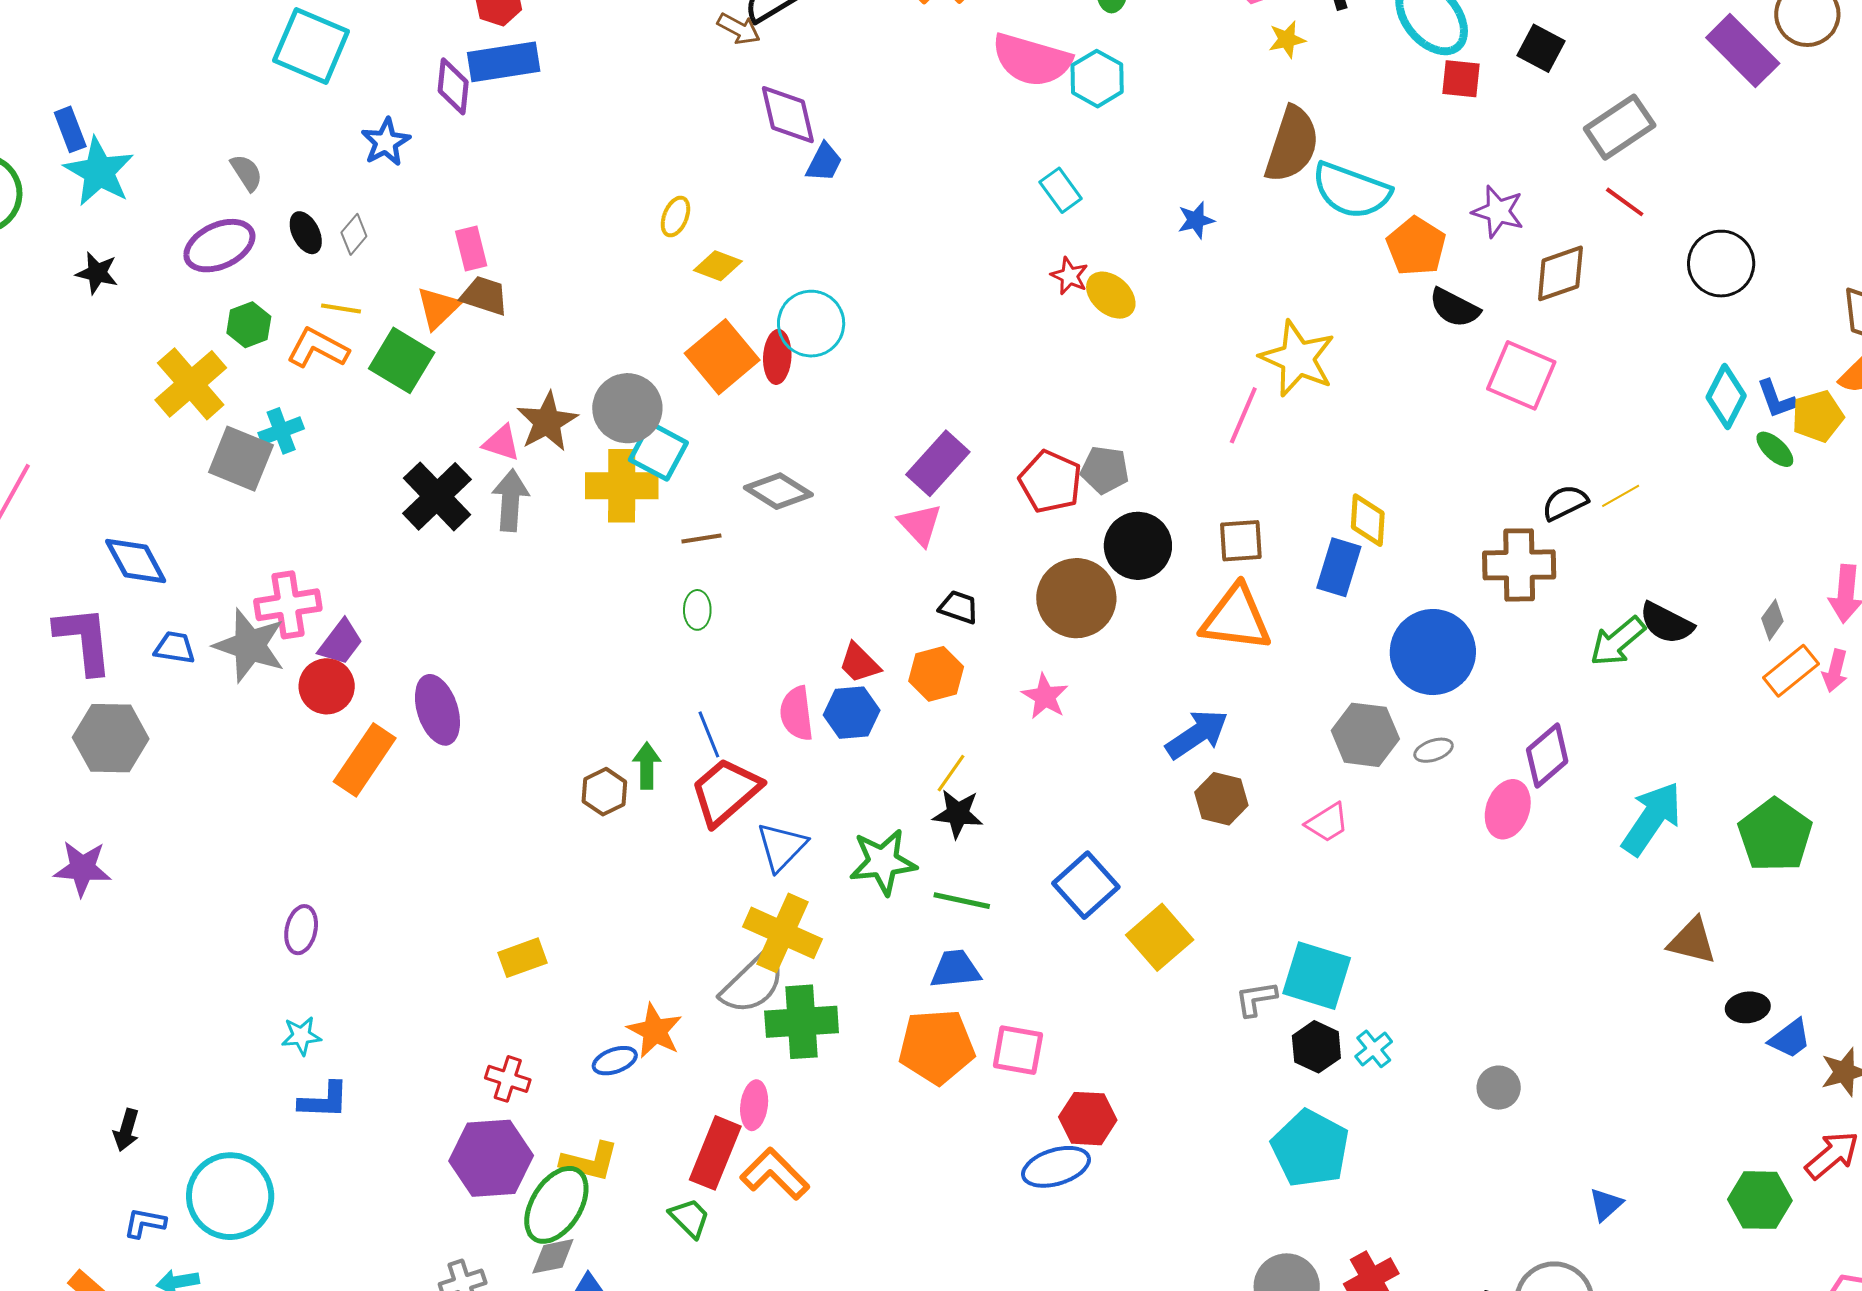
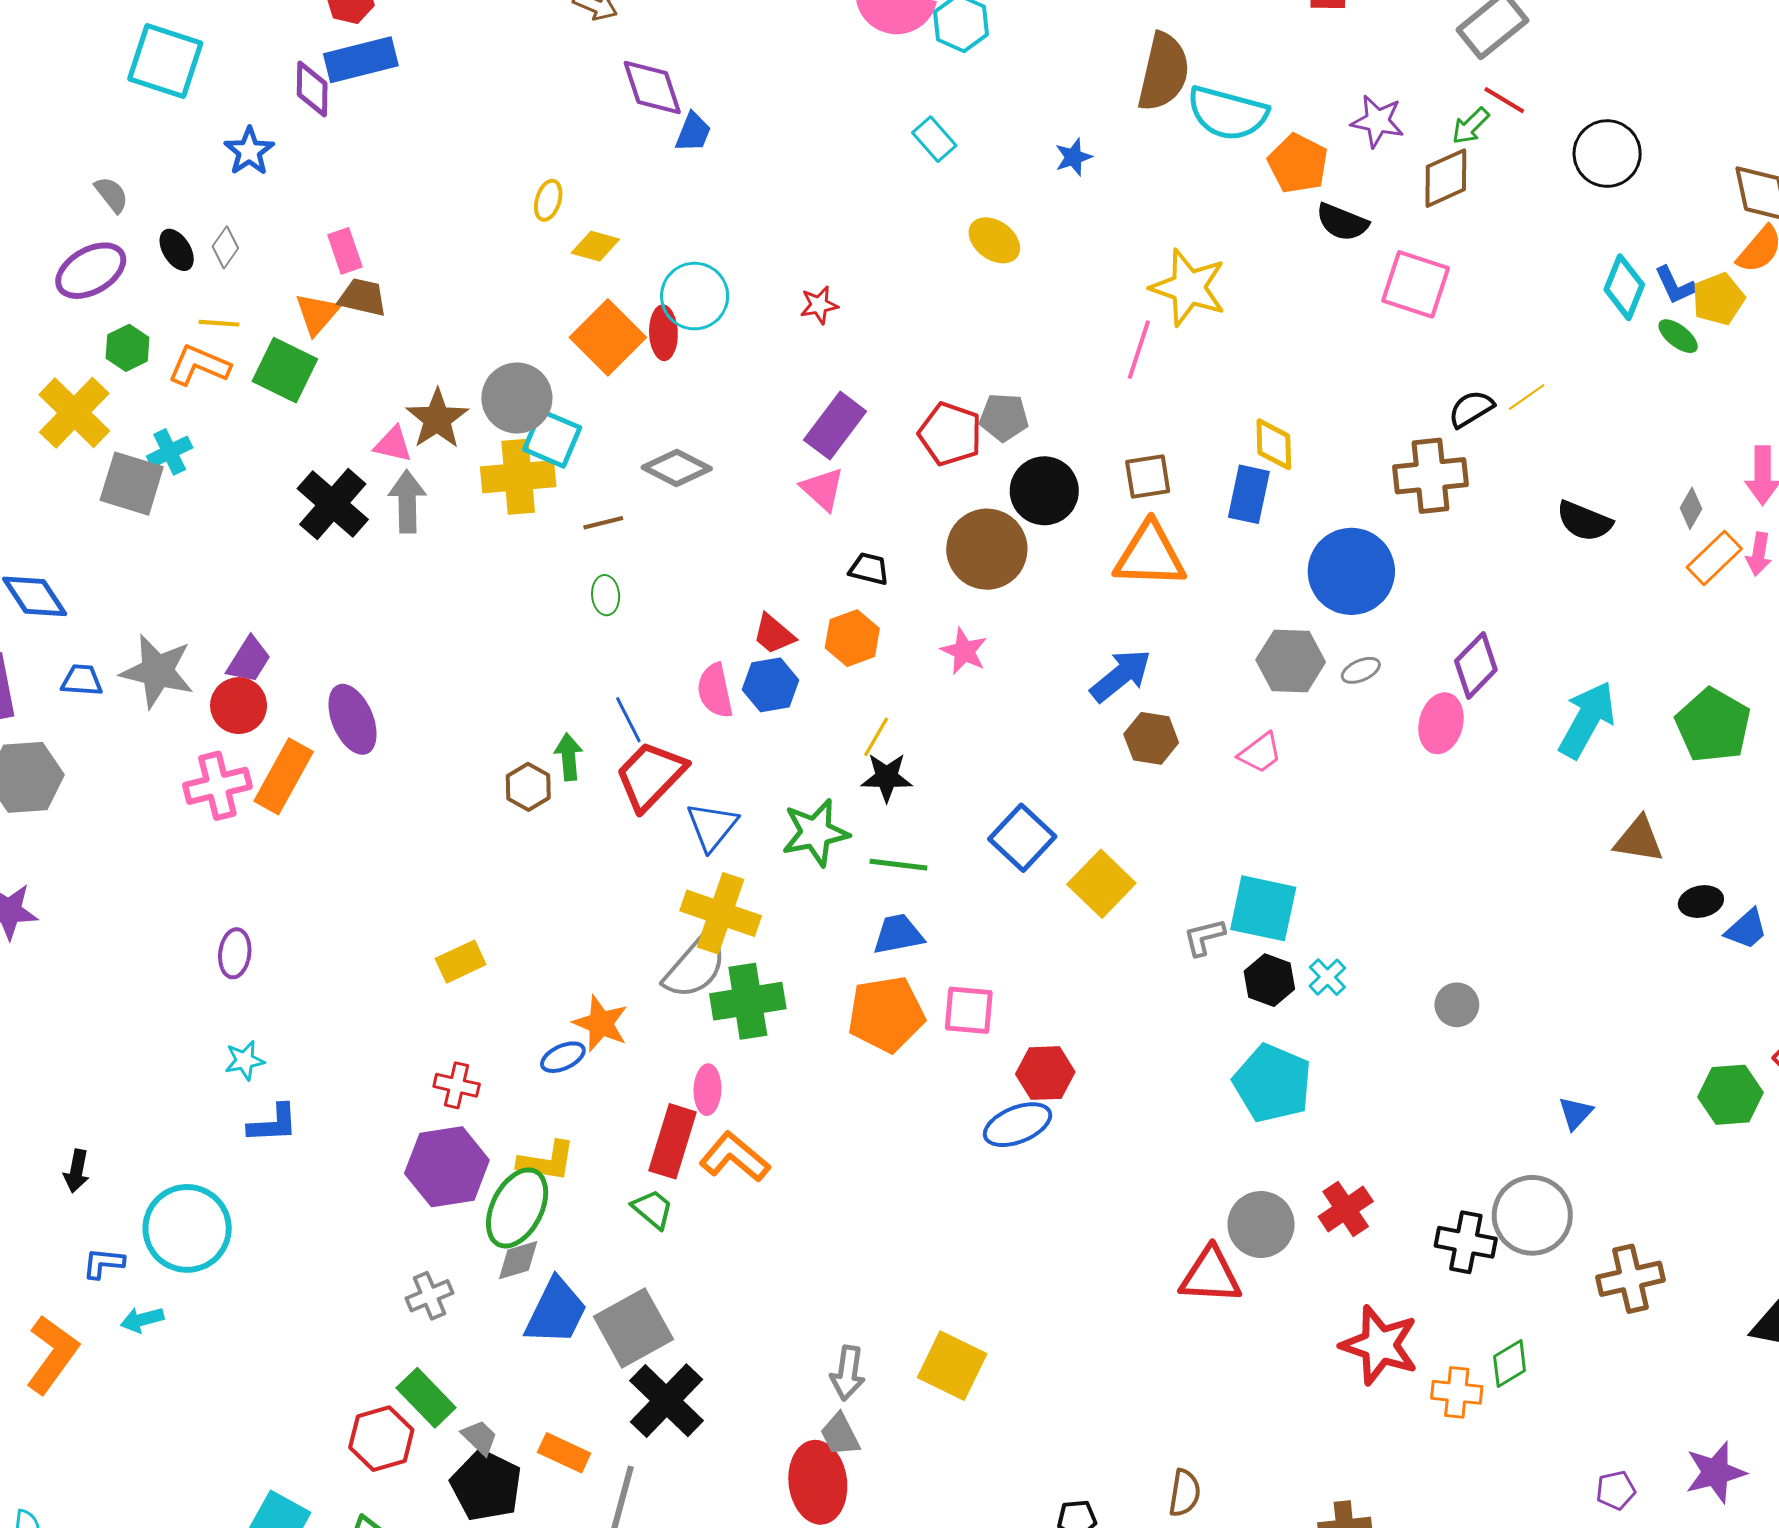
red star: (1069, 276) -> (819, 305), moved, turned -30
pink cross: (288, 605) -> (217, 786), moved
green arrow: (1618, 641) -> (1470, 126), moved, size x0.7

